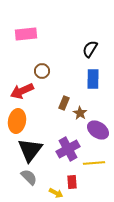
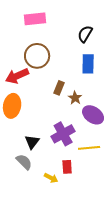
pink rectangle: (26, 34) -> (35, 19), moved
brown circle: (42, 71) -> (37, 56), size x1.6
black triangle: (30, 150) -> (32, 142), moved, size x0.6

